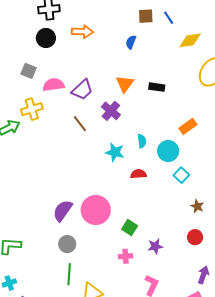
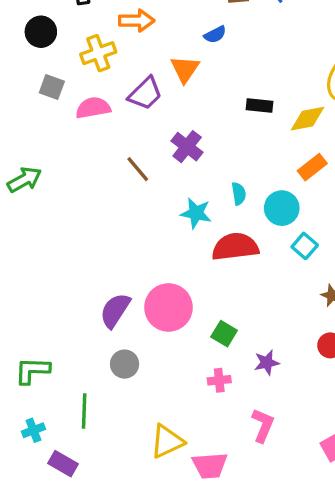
black circle: (46, 38) -> (41, 32), moved
yellow diamond: (190, 40) -> (307, 119), moved
blue semicircle: (131, 42) -> (215, 35), turned -136
orange triangle: (125, 84) -> (185, 69), moved
purple trapezoid: (82, 90) -> (145, 94), moved
yellow cross: (32, 109) -> (98, 53), moved
red semicircle: (138, 174) -> (235, 247), size x1.8
green line: (69, 274) -> (84, 411), moved

